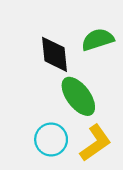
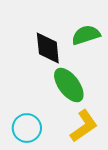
cyan circle: (51, 140) -> (27, 128), moved

